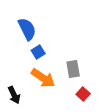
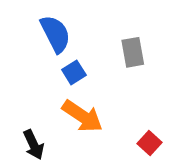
gray rectangle: (73, 69) -> (133, 52), moved

